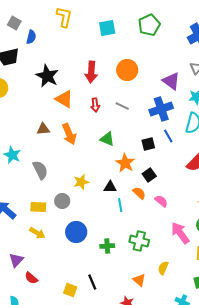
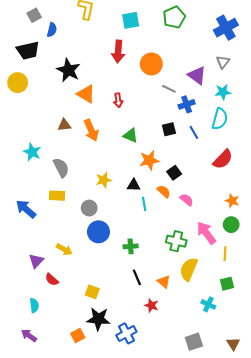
gray square: (14, 23) -> (34, 15), turned 32
red arrow: (91, 72) -> (118, 52), moved
gray line: (122, 106) -> (169, 89), moved
blue cross: (161, 109) -> (187, 104), size x0.7
black square: (148, 144) -> (169, 129), moved
orange star: (125, 163) -> (149, 160), turned 30
gray circle: (62, 201) -> (89, 208), moved
yellow rectangle: (38, 207) -> (57, 196), moved
yellow arrow: (37, 233) -> (64, 249), moved
green cross: (139, 241) -> (176, 241), moved
yellow semicircle: (163, 268) -> (189, 269), size x1.6
black line: (92, 282) -> (137, 277), moved

